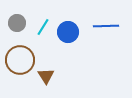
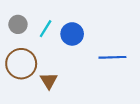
blue line: (106, 26) -> (112, 57), moved

